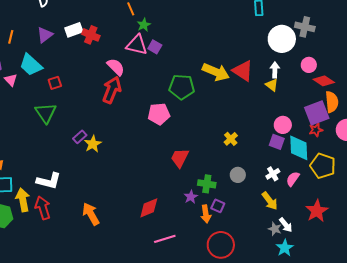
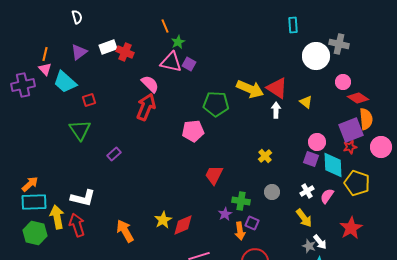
white arrow: (275, 70) -> (276, 110), moved
pink triangle: (11, 80) -> (45, 69), moved
yellow star: (93, 144) -> (163, 220), moved

